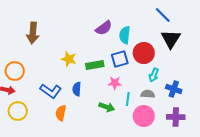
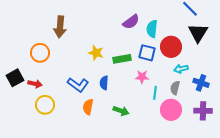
blue square: (120, 59) -> (147, 53), turned 30
orange circle: (15, 71) -> (40, 53), moved
cyan arrow: (154, 75) -> (181, 69), turned 56
gray semicircle: (148, 94) -> (175, 88), turned -80
green arrow: (107, 107) -> (121, 111), moved

